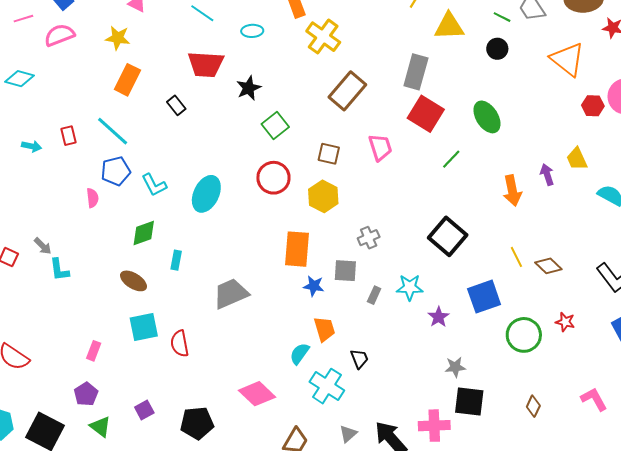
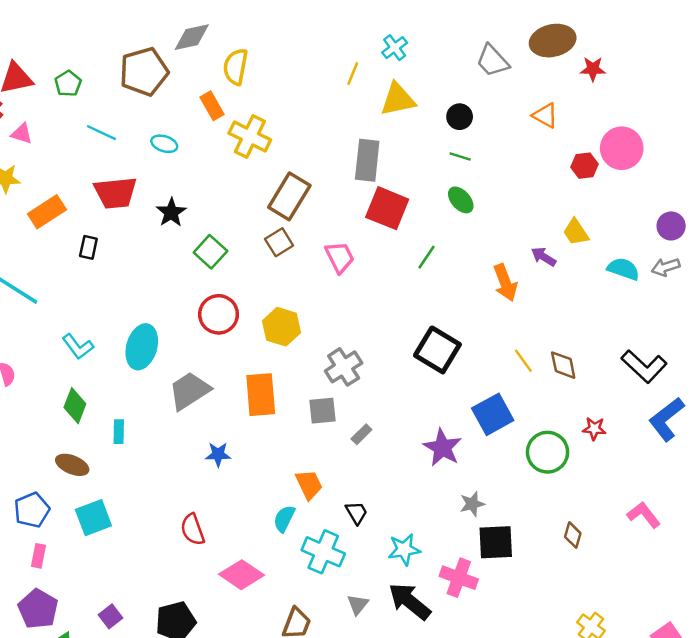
green line: (502, 17) -> (460, 156), moved
cyan ellipse: (252, 31) -> (164, 144), turned 30
orange triangle: (568, 59) -> (545, 115), size x0.6
orange rectangle: (128, 80) -> (47, 212), moved, turned 40
black rectangle: (176, 105) -> (88, 247), turned 60
green ellipse: (487, 117) -> (461, 200), size x0.7
brown square: (329, 154) -> (279, 242), moved, turned -35
blue pentagon: (116, 171) -> (32, 510), moved
purple arrow: (547, 175) -> (544, 257), turned -30
green diamond: (144, 233) -> (75, 406), turned -40
gray cross: (369, 238) -> (344, 367), size x1.4
brown diamond: (548, 266) -> (563, 365), turned 44
blue star: (314, 286) -> (218, 454), moved
cyan star: (410, 287) -> (404, 549), moved
gray trapezoid: (231, 294) -> (189, 391), moved
gray rectangle: (374, 295) -> (361, 434), turned 30
purple star: (439, 317) -> (442, 448), size x1.5
red semicircle: (180, 344) -> (193, 530), moved
purple pentagon: (86, 394) -> (38, 609), size x1.4
pink cross: (434, 426) -> (459, 578), turned 32

